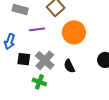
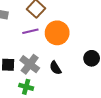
purple line: (37, 29) -> (30, 31), moved

